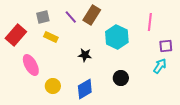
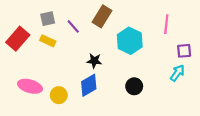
purple line: (71, 17) -> (73, 26), moved
yellow rectangle: (51, 37) -> (48, 41), moved
pink ellipse: (31, 65) -> (30, 86), moved, turned -45
blue diamond: (85, 89) -> (89, 85), moved

